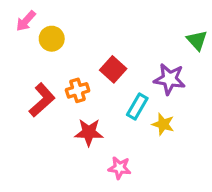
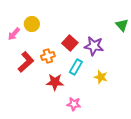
pink arrow: (26, 21) -> (14, 34), moved
purple star: (170, 79) -> (94, 46), moved
cyan rectangle: (137, 106) -> (76, 67), moved

